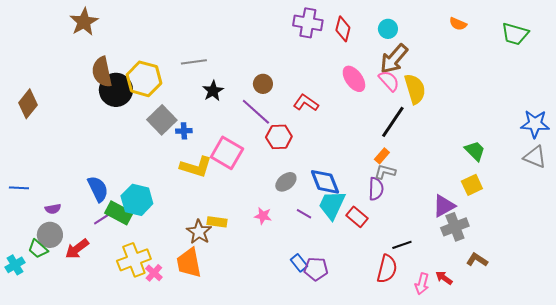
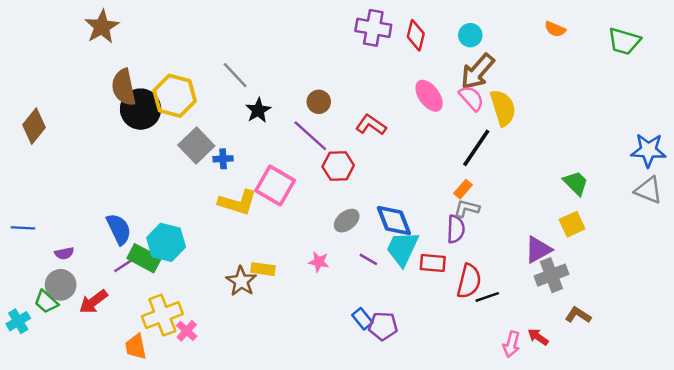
gray line: (194, 62) -> (235, 75), turned 55
red rectangle: (357, 217) -> (433, 263), turned -35
orange trapezoid: (189, 263) -> (136, 347), moved, size x0.7
red semicircle: (387, 269) -> (469, 281), moved

